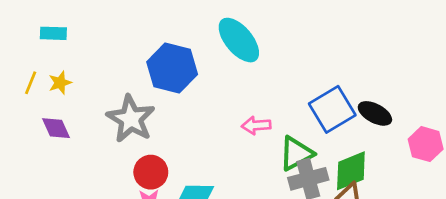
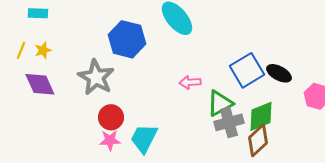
purple diamond: (56, 128) -> (40, 84), size x1.4

